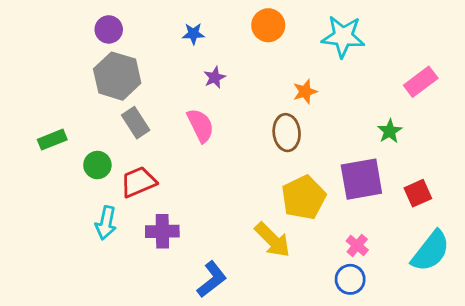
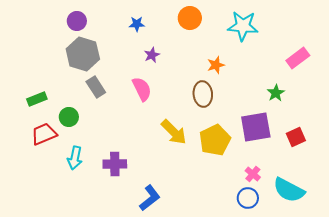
red trapezoid: (138, 182) -> (44, 134), moved
yellow arrow: (272, 240) -> (174, 132), moved
cyan semicircle: (431, 251) -> (289, 190), moved, turned 80

